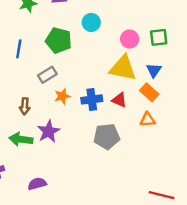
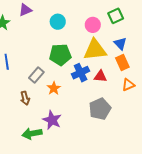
green pentagon: (59, 40) -> (60, 55), moved
orange rectangle: (149, 92) -> (122, 62), turned 42
blue cross: (92, 99) -> (81, 73), moved
brown arrow: (25, 106) -> (25, 98), moved

